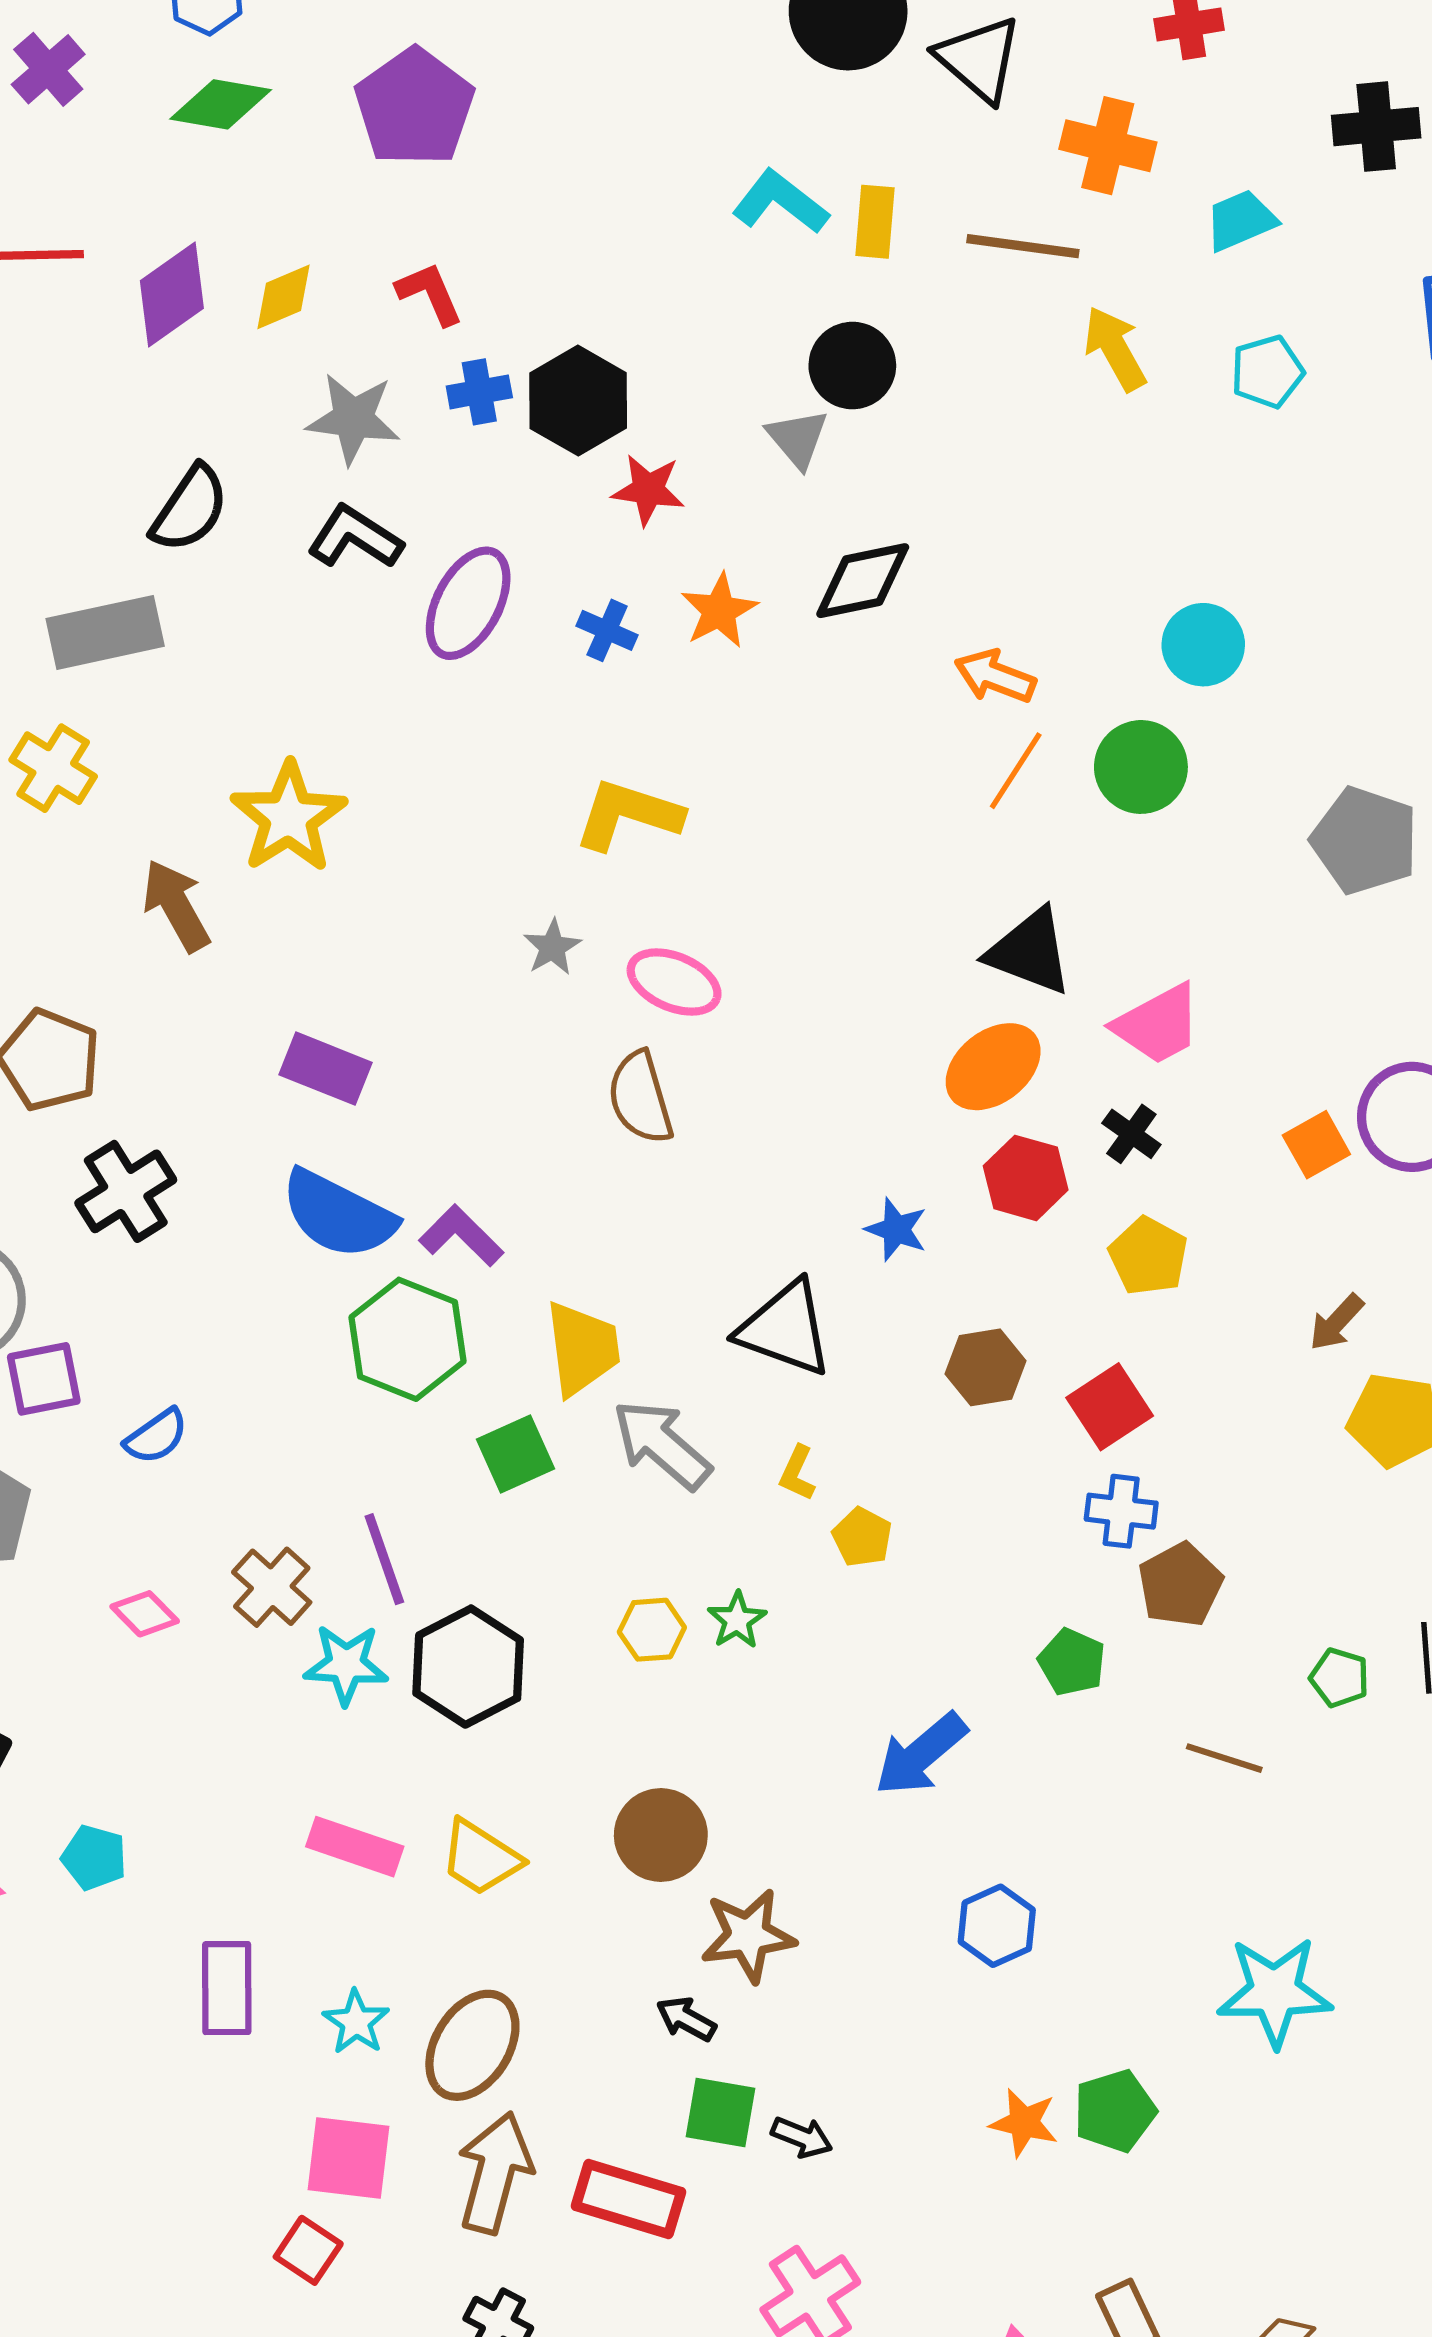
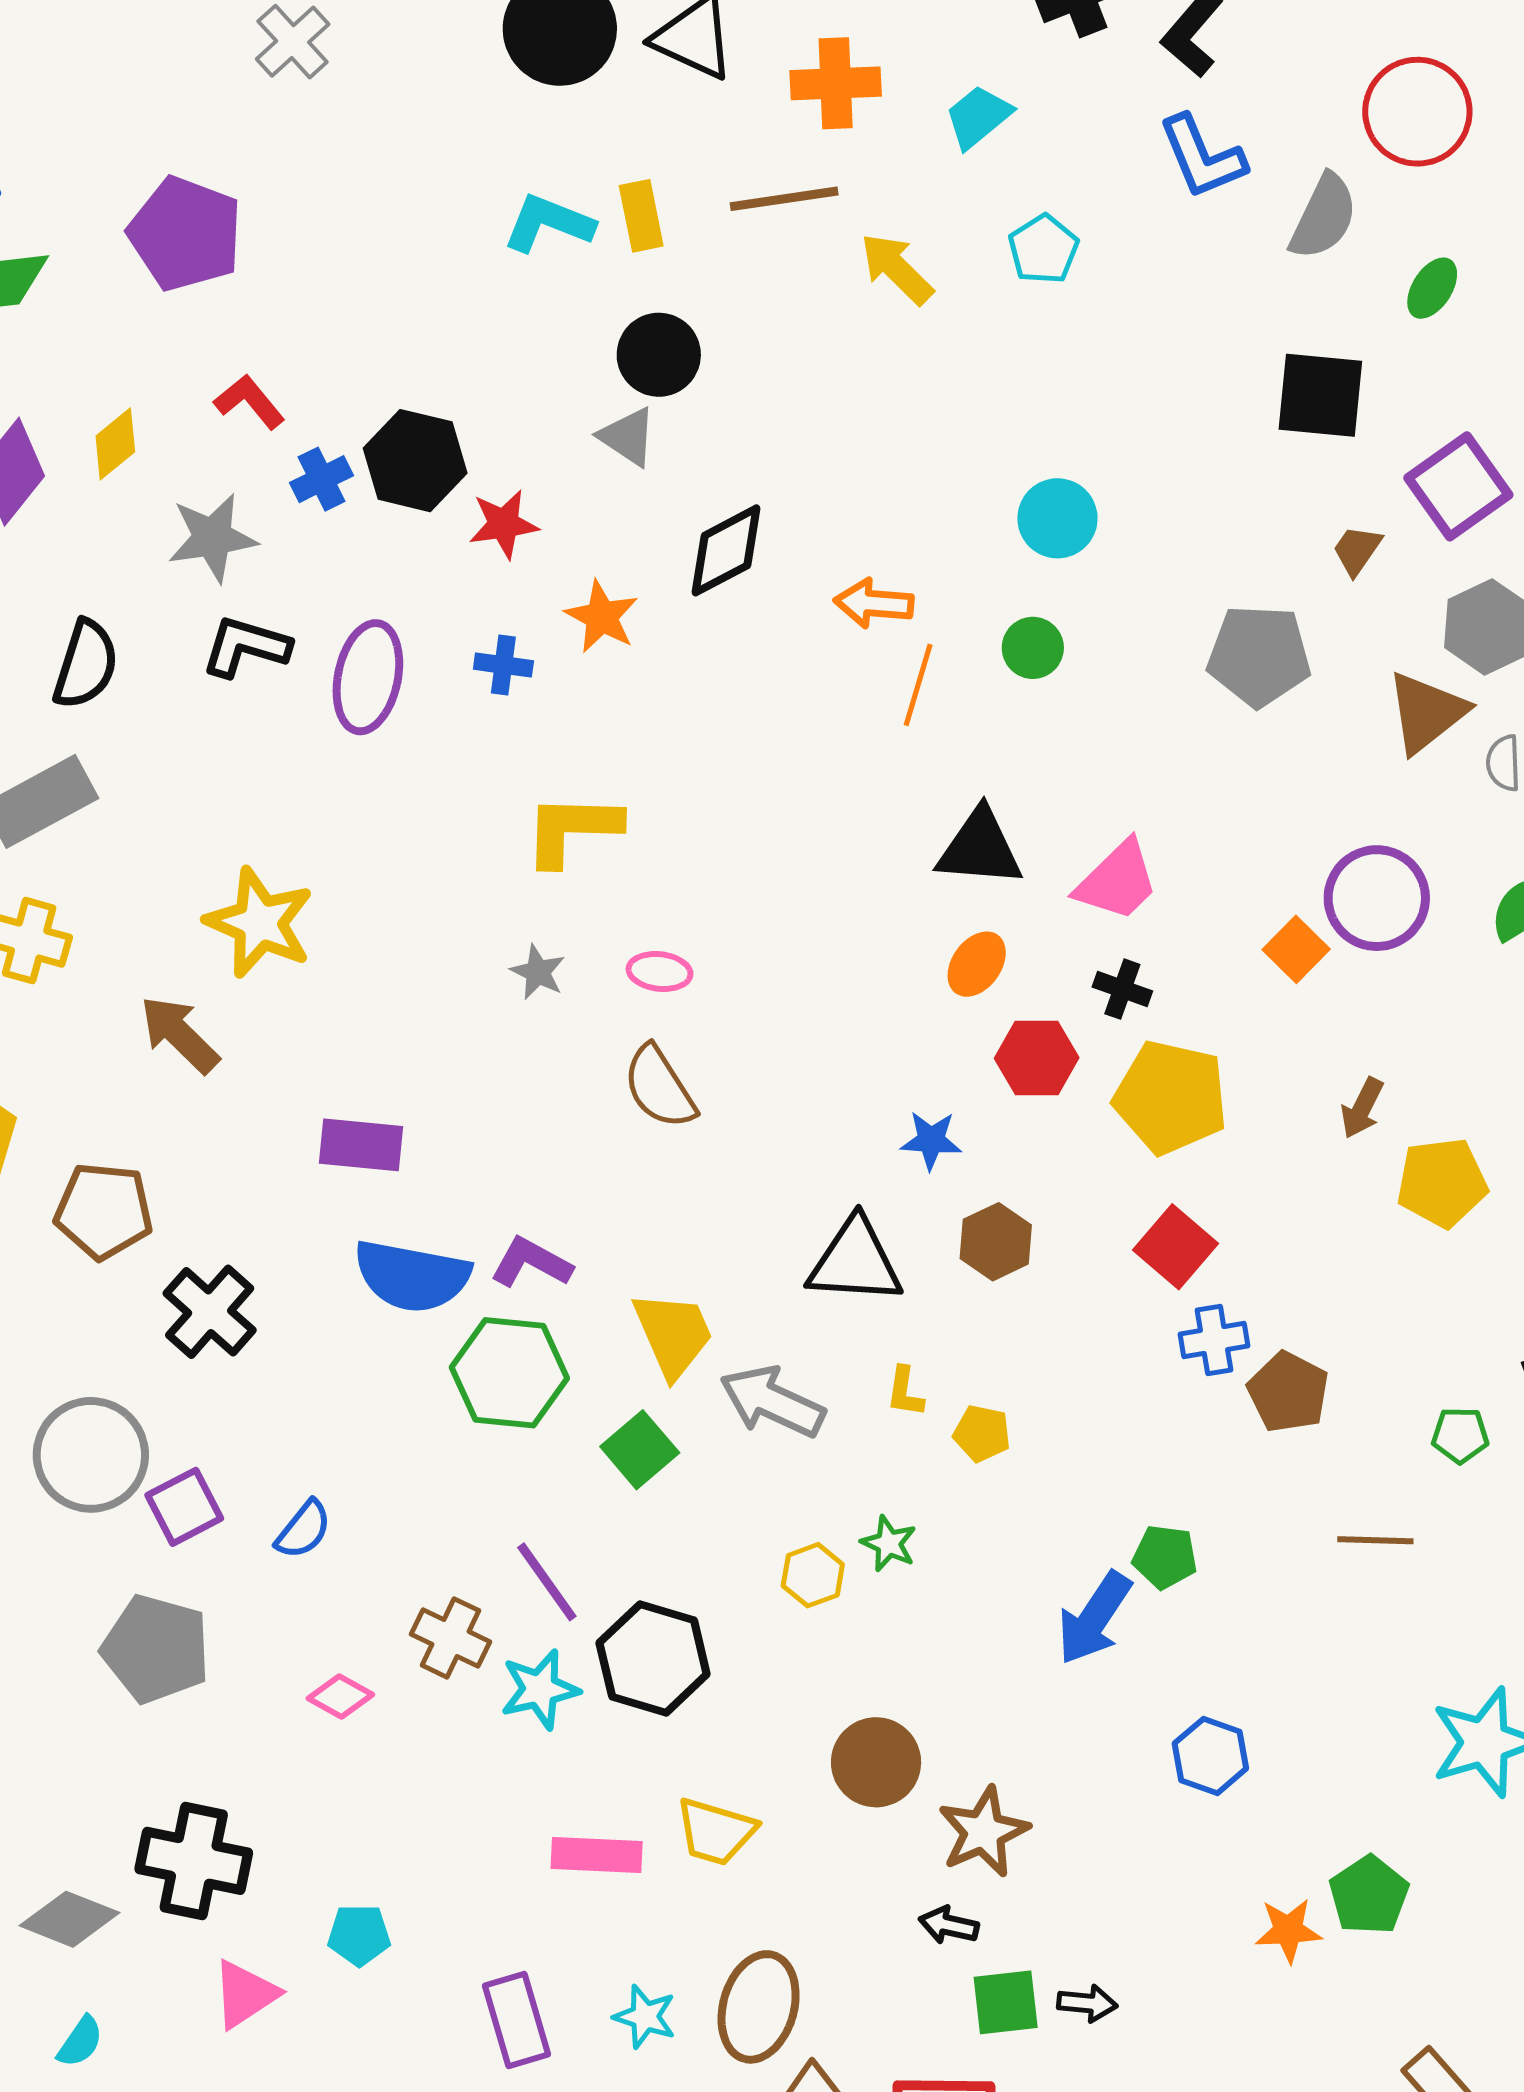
green circle: (1141, 767) -> (1033, 648), size x0.7
pink ellipse: (674, 982) -> (660, 971), size x0.7
orange ellipse: (993, 1067) -> (977, 964), size x0.7
yellow pentagon: (1148, 1256) -> (1171, 1097), size x1.5
brown hexagon: (985, 1367) -> (996, 1242), moved
green pentagon: (1072, 1662) -> (1165, 1557), moved

